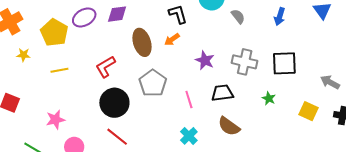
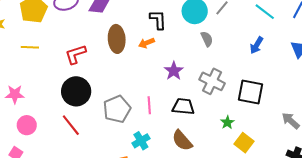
gray semicircle: (238, 16) -> (207, 39), moved
gray pentagon: (153, 83) -> (117, 109), moved
yellow square: (308, 111) -> (244, 143), moved

